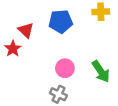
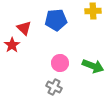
green arrow: (101, 71) -> (93, 66), turned -35

